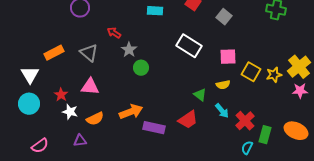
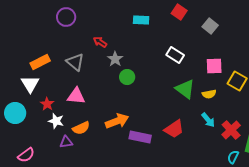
white rectangle: (189, 46) -> (175, 55), size x0.7
white triangle: (30, 75) -> (30, 84), moved
green triangle: (200, 95) -> (185, 89), moved, size x1.5
purple triangle: (80, 141) -> (66, 142), moved

